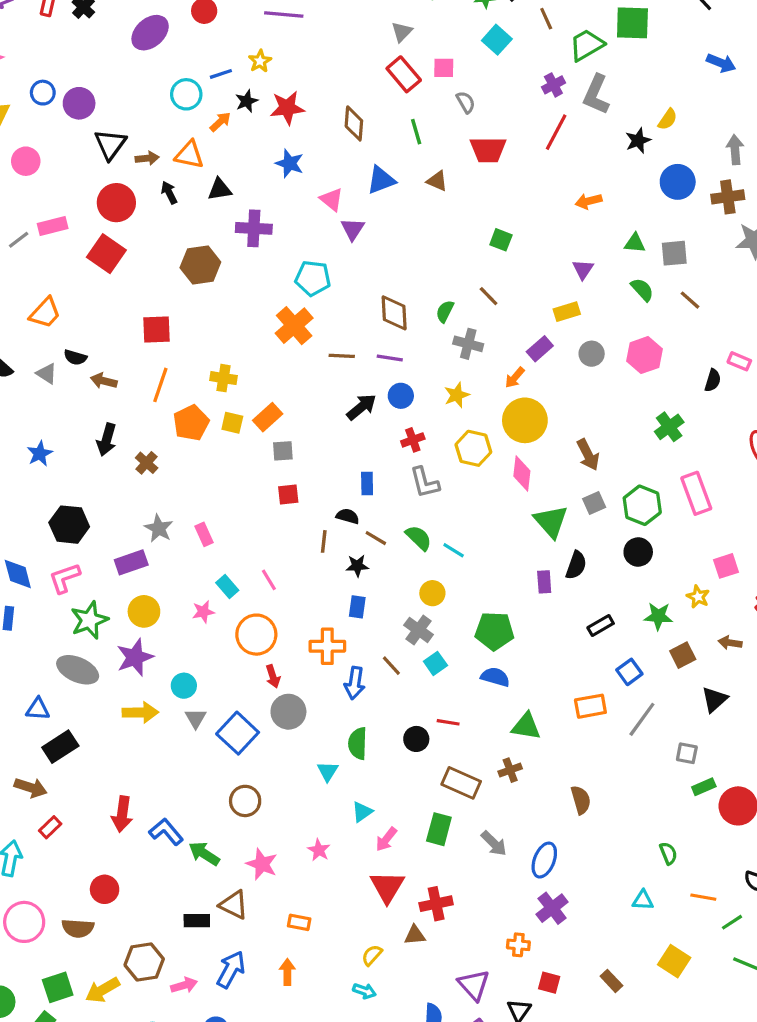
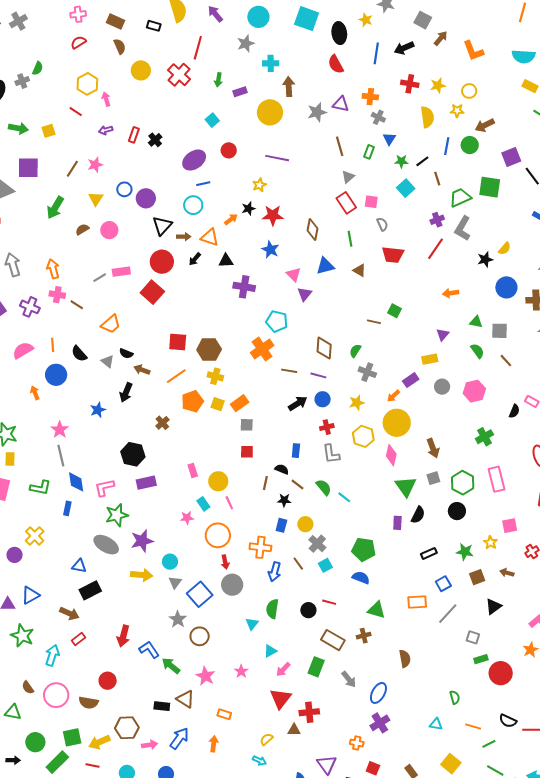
blue line: (221, 74) -> (203, 184), moved
cyan circle: (186, 94) -> (193, 205), moved
black arrow: (169, 193) -> (195, 259), turned -120
brown hexagon: (200, 265) -> (209, 350), moved
brown line: (489, 296) -> (374, 322), moved, turned -40
orange line: (160, 385) -> (176, 376), turned 30
black arrow: (107, 440) -> (126, 392), moved
black hexagon: (69, 525) -> (133, 454), moved
gray star: (159, 528) -> (178, 619), moved
yellow circle: (432, 593) -> (305, 524), moved
yellow circle: (144, 611) -> (218, 481), moved

